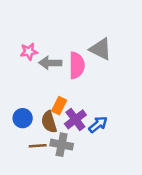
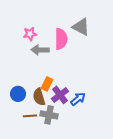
gray triangle: (101, 49) -> (81, 27), moved
pink star: (29, 52) -> (30, 34), moved
pink semicircle: (77, 65) -> (61, 39), moved

